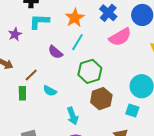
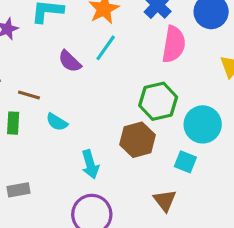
pink semicircle: (120, 37) -> (174, 44), turned -55
green hexagon: (90, 71) -> (158, 101), moved
brown line: (31, 75) -> (29, 95), turned 56

